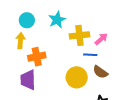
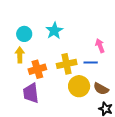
yellow cross: (79, 35) -> (67, 64), moved
pink arrow: (101, 39) -> (100, 46), turned -64
brown semicircle: (100, 72) -> (101, 89), moved

